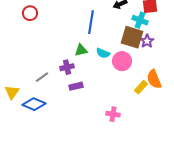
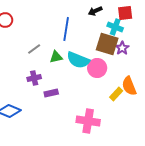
cyan semicircle: (103, 53) -> (78, 60), size x1.6
purple cross: (67, 67) -> (34, 78), moved
gray line: (42, 77) -> (34, 49), moved
pink cross: (113, 114) -> (88, 121), size x1.6

